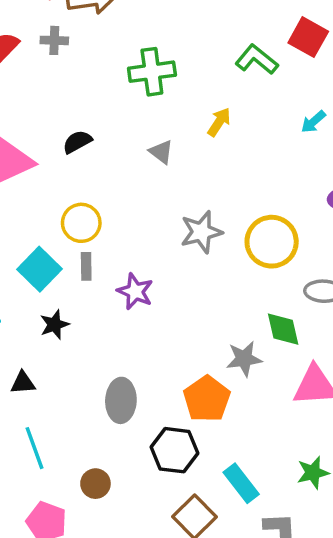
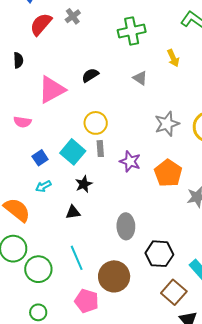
gray cross: (54, 40) -> (73, 16), turned -35
yellow arrow: (219, 122) -> (173, 58), turned 126
black triangle: (23, 383) -> (73, 212), moved
orange pentagon: (207, 399) -> (168, 173), moved
brown circle: (95, 484) -> (114, 276), size x1.8

